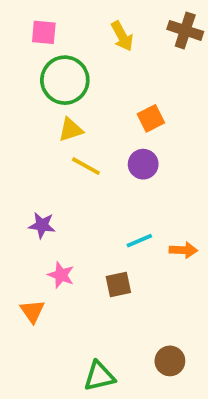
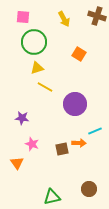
orange square: (151, 118) -> (79, 54), moved, turned -32
purple circle: (143, 164) -> (75, 104), moved, size x1.5
cyan line: (139, 241) -> (95, 131), moved
orange arrow: (183, 250) -> (79, 143), moved

